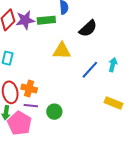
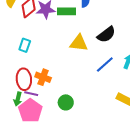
black semicircle: (88, 28) -> (106, 35), moved
purple line: (31, 106) -> (31, 94), moved

